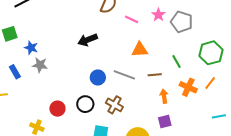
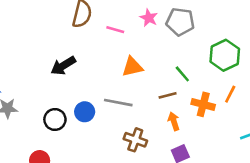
brown line: (155, 75) -> (168, 95), moved
black circle: (85, 104) -> (55, 120), moved
brown cross: (114, 105) -> (135, 140), moved

